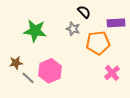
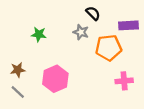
green star: (35, 31) -> (39, 34), size x0.6
pink cross: (112, 73) -> (124, 81), turned 35
gray line: (28, 78) -> (18, 92), moved

